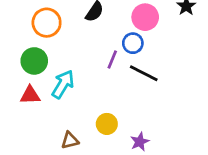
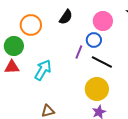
green circle: (34, 61) -> (14, 46), moved
red triangle: (30, 95) -> (12, 67), moved
yellow circle: (107, 124) -> (97, 89), moved, size x1.5

